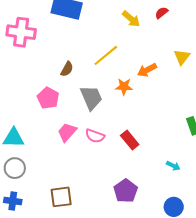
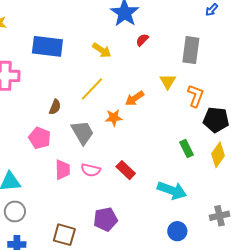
yellow arrow: (131, 19) -> (102, 50), moved
pink trapezoid: (67, 132) -> (63, 170), turned 145
cyan arrow: (173, 166) -> (172, 190), size x2.0
purple pentagon: (126, 191) -> (105, 219), moved, turned 30
brown square: (61, 197) -> (64, 235), turned 30

